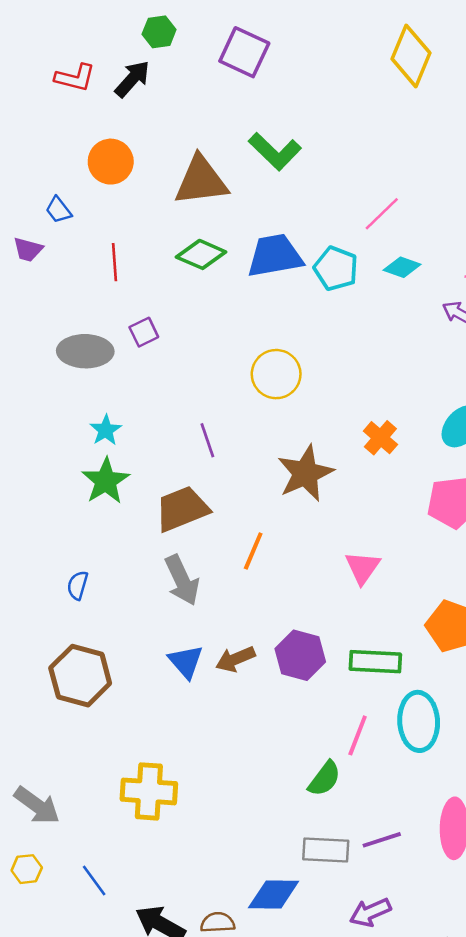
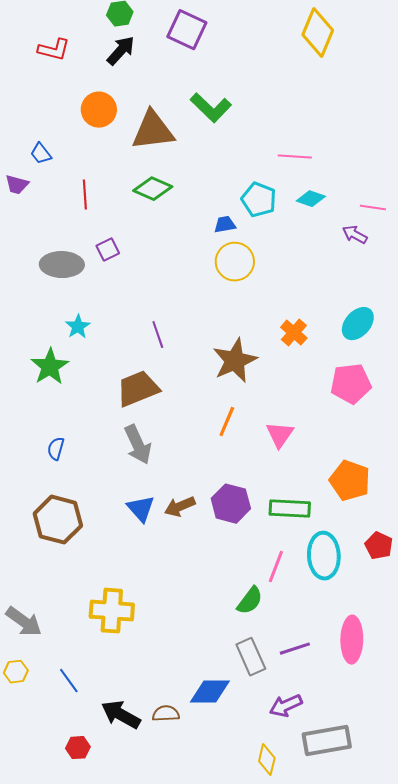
black arrow: (132, 79) -> (121, 51), moved
orange circle: (111, 162) -> (99, 110), moved
pink line: (382, 214) -> (295, 157), turned 48
blue trapezoid: (275, 256) -> (225, 225), moved, size x0.5
yellow circle: (276, 374) -> (235, 262), moved
green star: (106, 481) -> (50, 367), moved
orange line: (253, 551) -> (227, 422), moved
gray rectangle: (326, 850) -> (251, 657), turned 63

